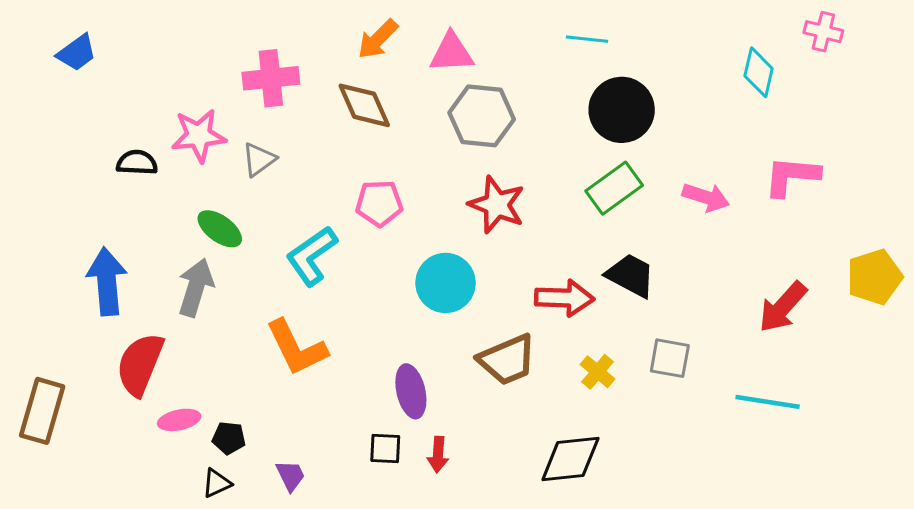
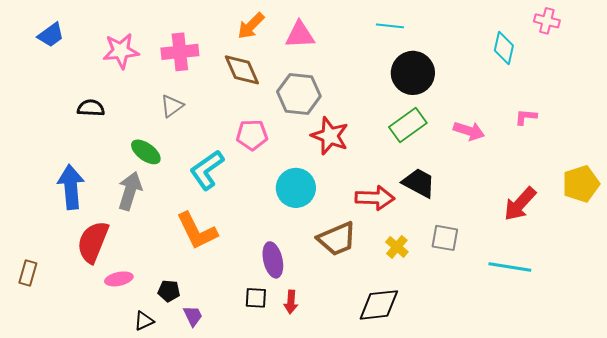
gray hexagon: (482, 116) -> (299, 94), moved
pink star: (199, 135) -> (121, 51), moved
pink L-shape: (792, 176) -> (526, 117), size x0.6
brown rectangle: (42, 411) -> (28, 273), size x0.6
black pentagon: (229, 438) -> (169, 291), moved

